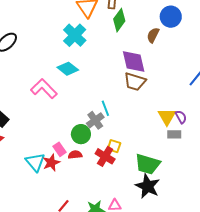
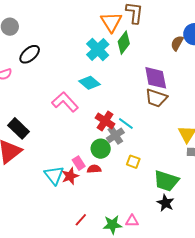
green diamond: (119, 20) -> (124, 43), moved
brown semicircle: (153, 35) -> (177, 43), moved
cyan line: (105, 108) -> (126, 123), turned -35
red cross: (105, 156) -> (105, 121), moved
black star: (148, 186) -> (166, 203), size x0.7

